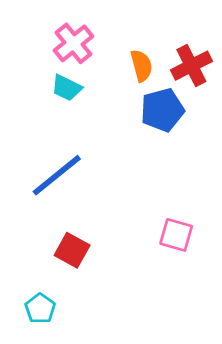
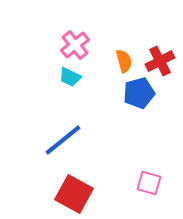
red square: (72, 250) -> (74, 194), size x1.5

